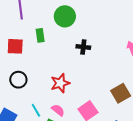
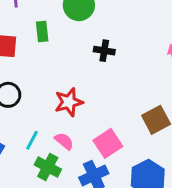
cyan line: (36, 110) -> (32, 140), turned 56

